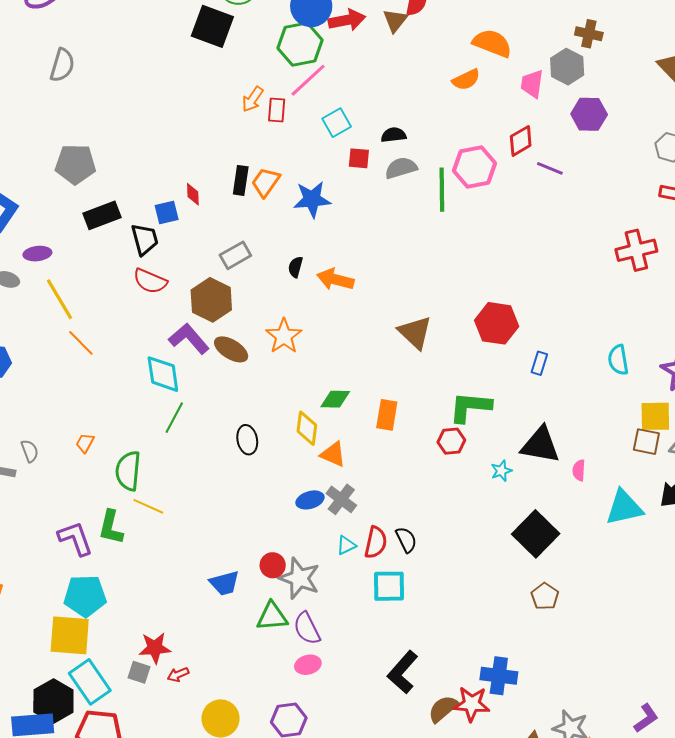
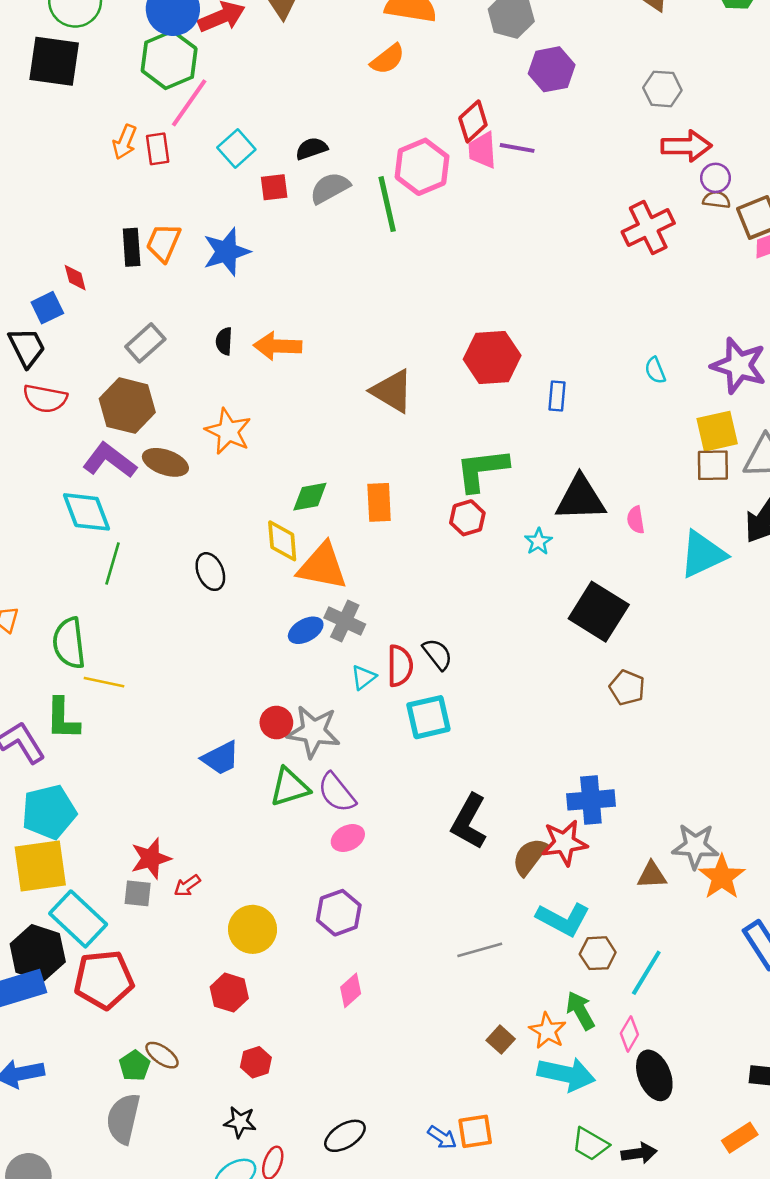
pink trapezoid: (532, 84) -> (482, 150), moved
cyan semicircle: (618, 360) -> (655, 370), size x0.7
orange triangle: (333, 454) -> (322, 566), size x1.5

